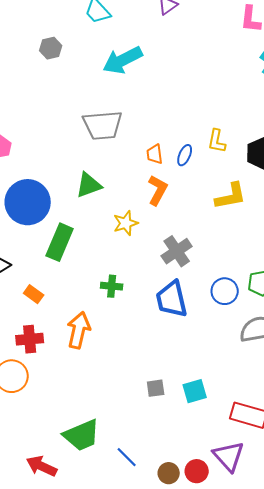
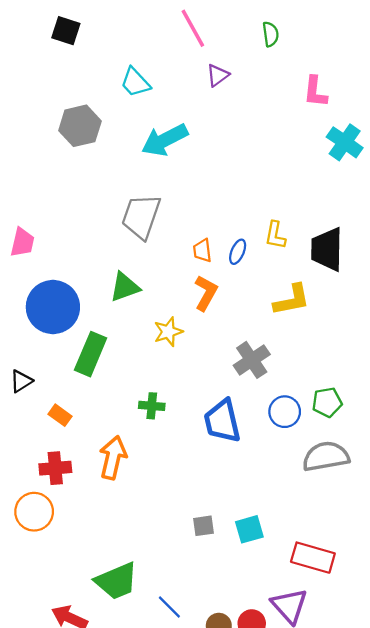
gray hexagon: (51, 48) -> (80, 126), size x1.6
gray trapezoid: (103, 125) -> (141, 216), turned 114
gray cross: (177, 251) -> (252, 360), moved

